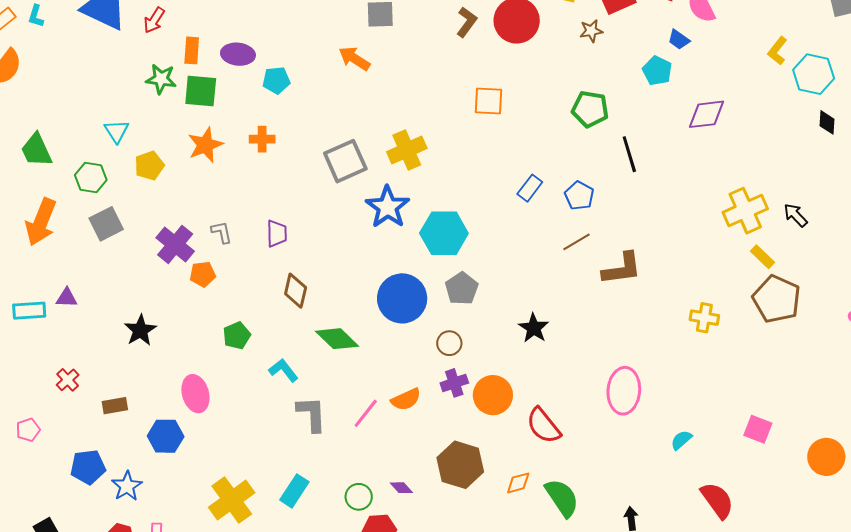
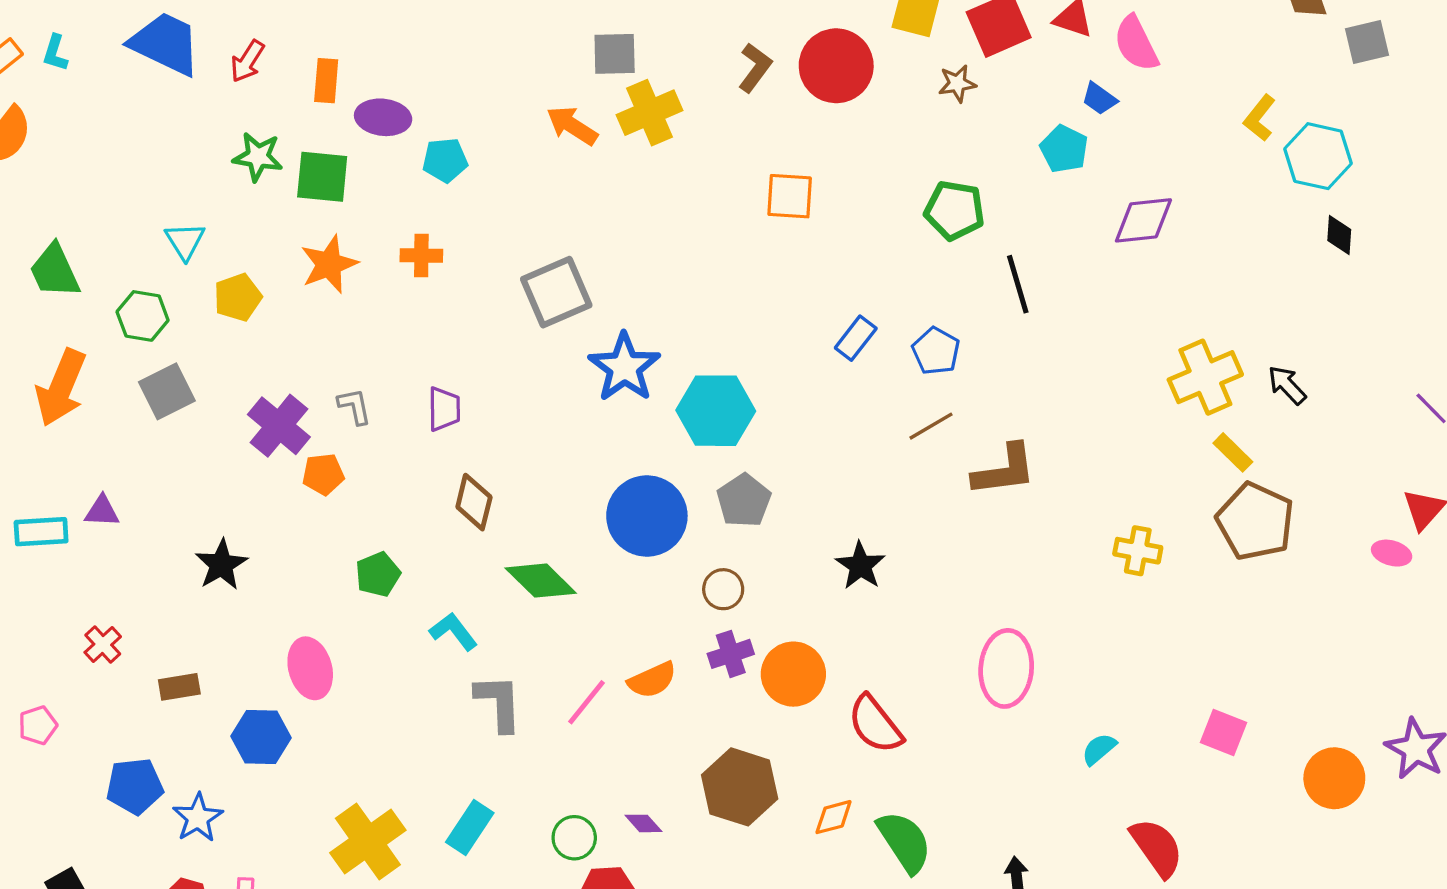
orange rectangle: (192, 50) -> (326, 81), moved
yellow cross: (407, 150) -> (650, 113), moved

